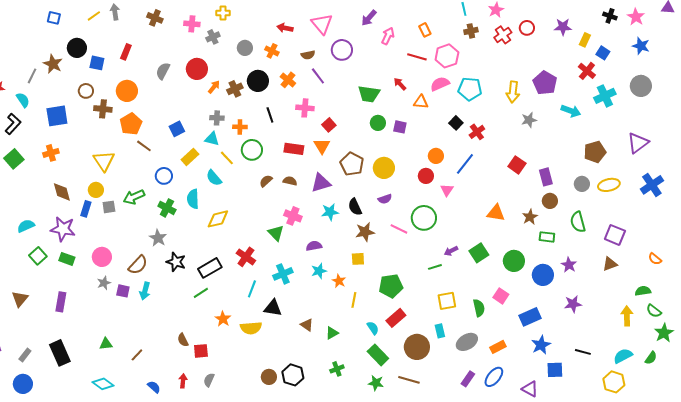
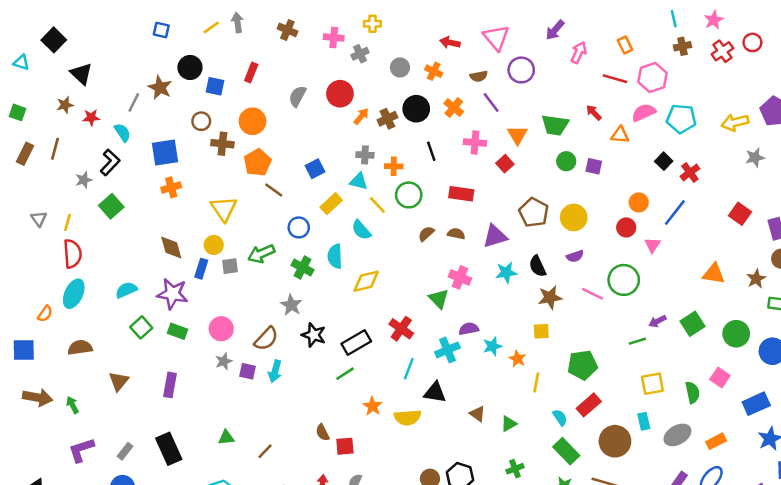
yellow arrow: (513, 92) -> (735, 122), turned 70
orange triangle: (322, 146) -> (517, 135), moved
orange cross: (51, 153) -> (171, 187), moved
purple semicircle: (314, 246) -> (469, 329), moved

